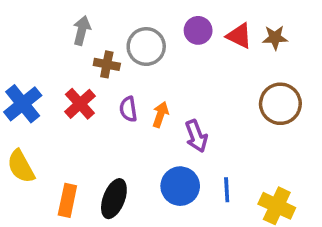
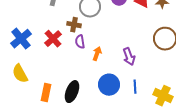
brown cross: (107, 64) -> (74, 25), moved
orange arrow: (160, 115) -> (97, 54), moved
purple arrow: (196, 136) -> (129, 57), moved

